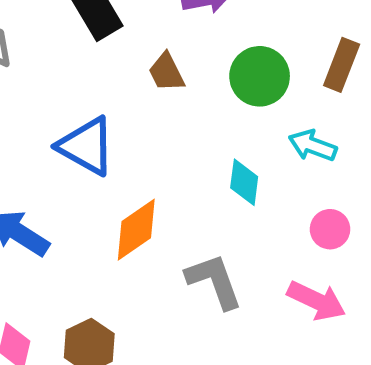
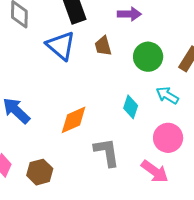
blue triangle: (86, 146) -> (61, 46), moved
pink circle: (330, 229) -> (168, 138), size x1.5

